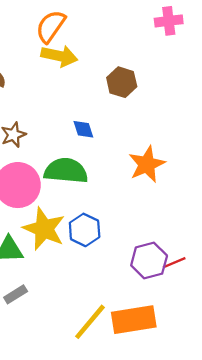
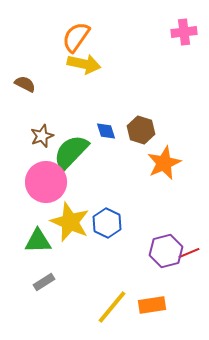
brown hexagon: (122, 82) -> (141, 130), moved
green semicircle: (66, 171) -> (71, 152), moved, turned -51
orange rectangle: (134, 320) -> (152, 305), size x0.7

